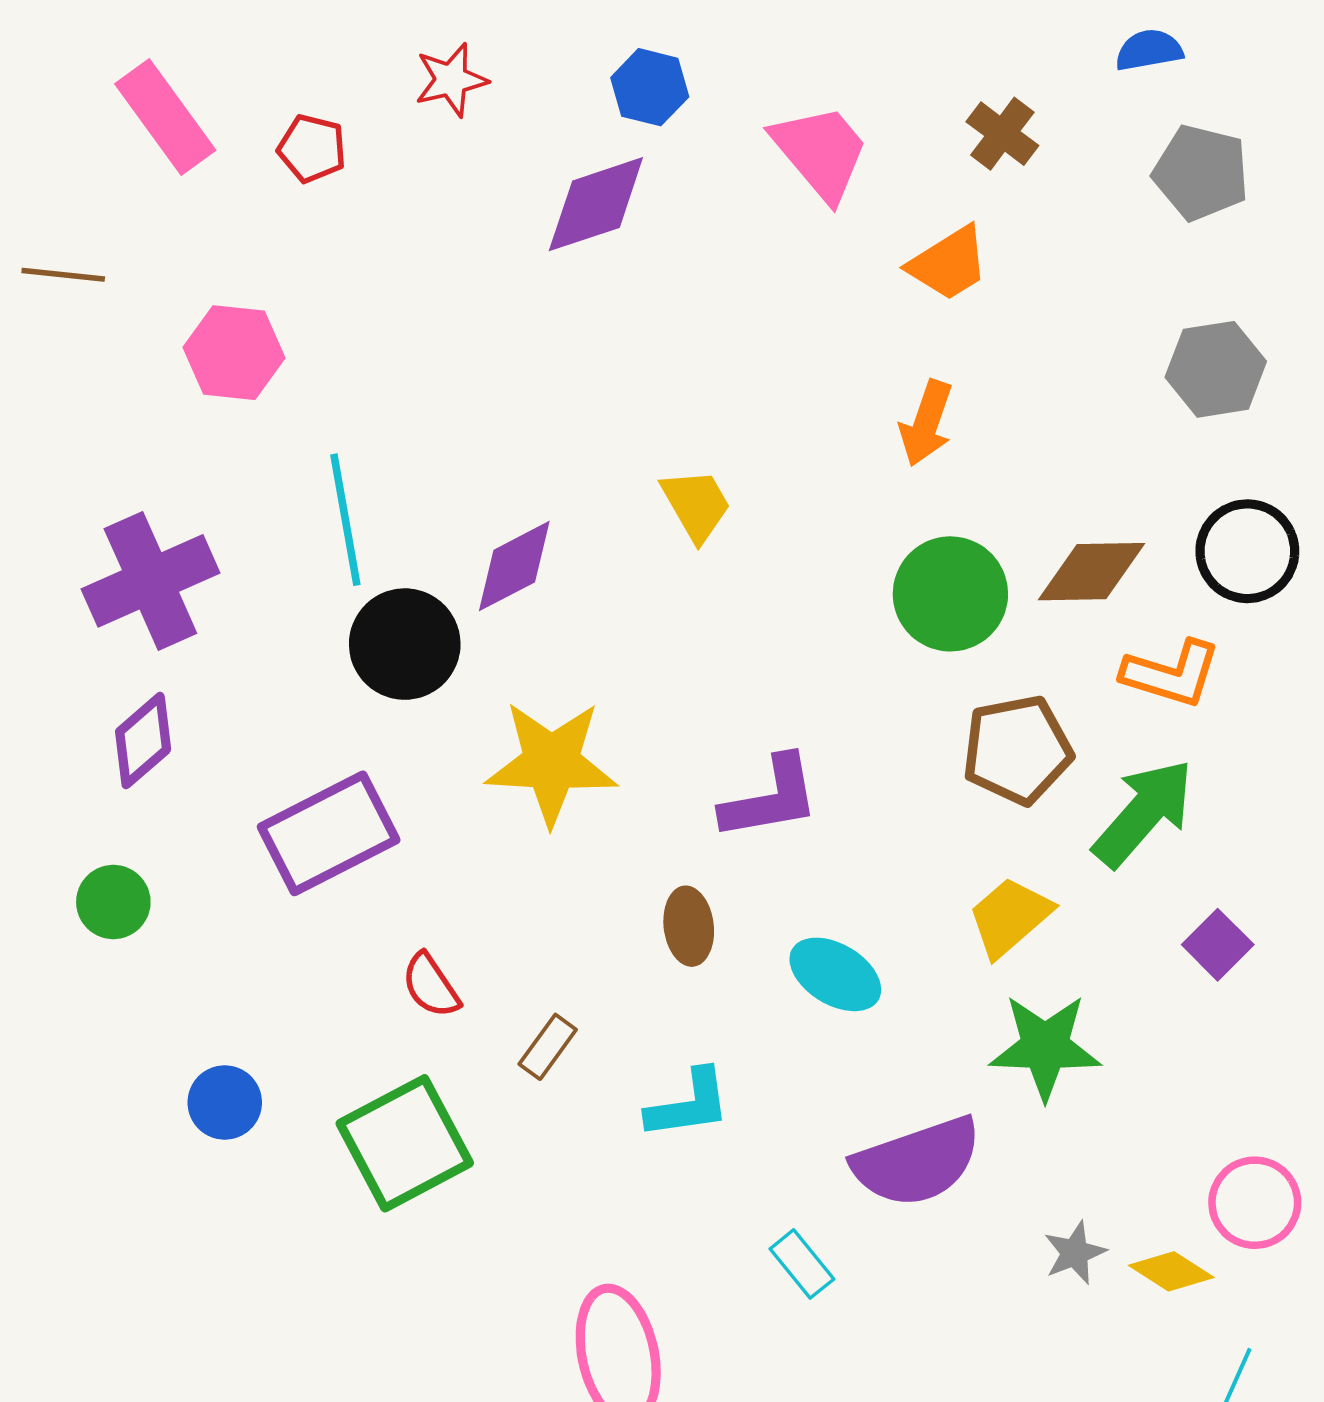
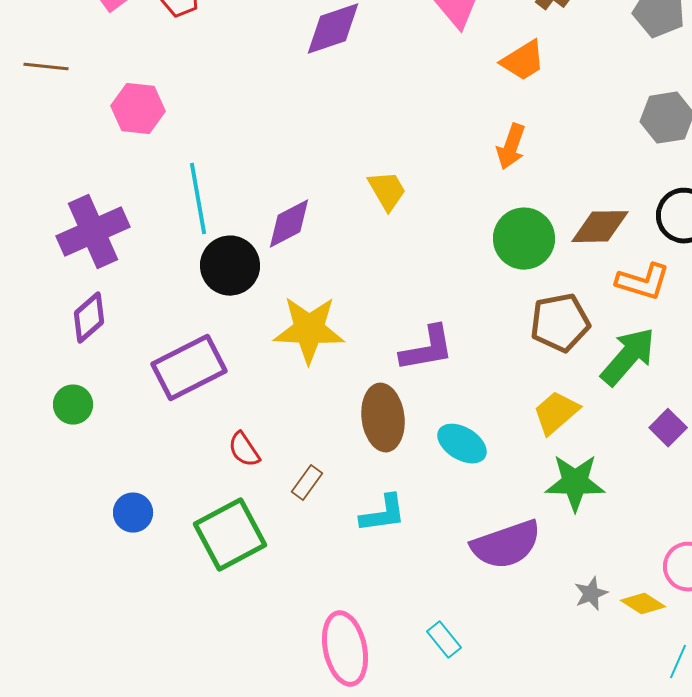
brown ellipse: (689, 926) -> (383, 418), size x1.6
cyan rectangle: (802, 1264) -> (444, 640), moved

